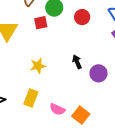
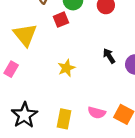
yellow rectangle: (31, 98) -> (64, 119), moved

